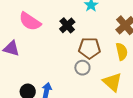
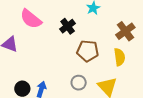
gray circle: (82, 68) -> (79, 83), moved

